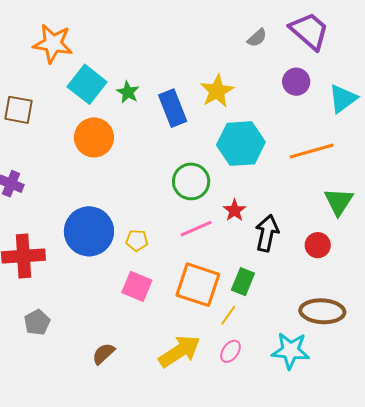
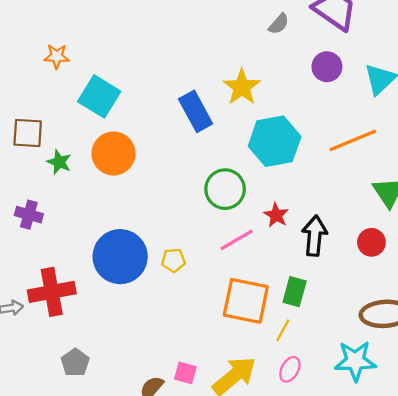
orange star: (53, 44) -> (57, 56), size x0.6
green star: (128, 92) -> (59, 162), moved
pink square: (137, 286) -> (185, 373), moved, size x0.7

